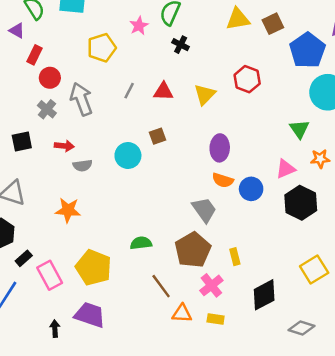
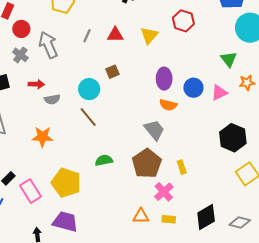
blue circle: (251, 189) -> (193, 88), moved
black hexagon: (301, 203) -> (233, 138), moved
brown line: (161, 286) -> (88, 117), moved
black diamond: (264, 295) -> (206, 217), moved

